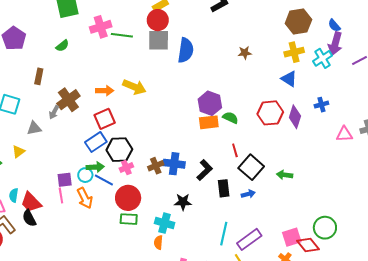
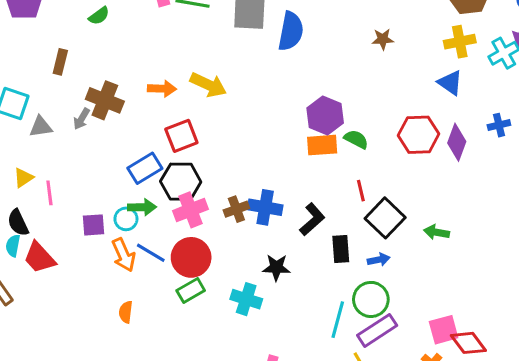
brown cross: (68, 100) -> (105, 100), turned -35
red square: (105, 119) -> (181, 136), moved
gray triangle: (34, 128) -> (41, 127), moved
pink cross: (126, 168) -> (191, 210), size x1.5
blue line: (104, 180) -> (151, 253), moved
pink line: (61, 195) -> (49, 193), moved
black semicircle: (29, 218) -> (18, 223), moved
green rectangle: (129, 219) -> (191, 291), turned -36
green circle: (325, 228) -> (371, 299), moved
orange semicircle: (158, 242) -> (126, 312), moved

